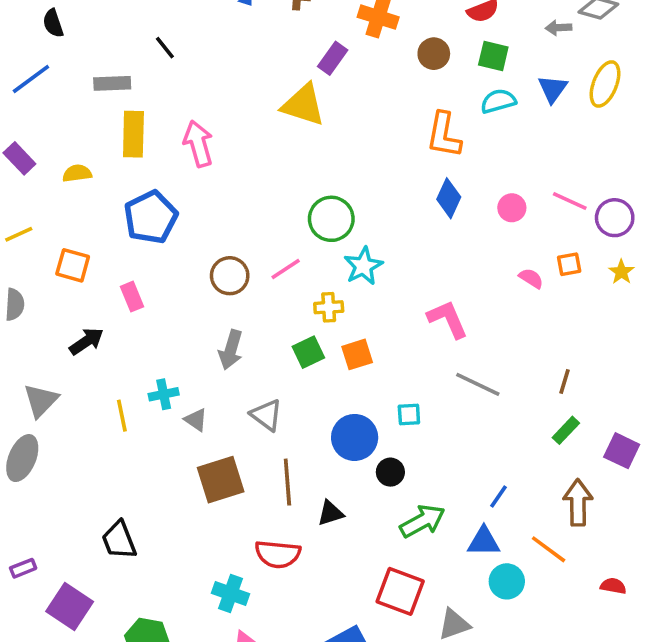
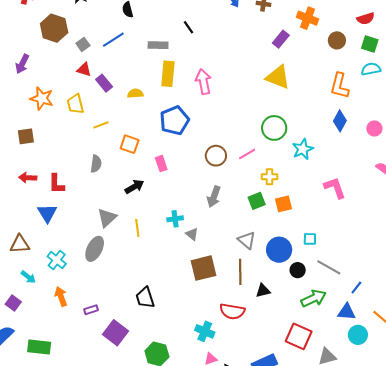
yellow triangle: (303, 105) -> (278, 77), moved
cyan star: (363, 266) -> (303, 149), moved
gray line: (478, 384) -> (329, 267), moved
gray triangle: (266, 415) -> (247, 240), moved
yellow line: (122, 416) -> (137, 228), moved

